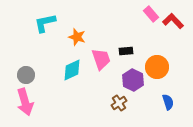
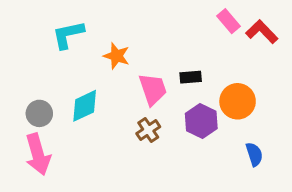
cyan diamond: (72, 70) -> (85, 106), moved
brown cross: (119, 103) -> (148, 130), moved

